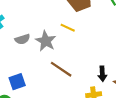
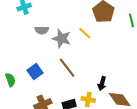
gray star: (46, 41) -> (62, 38), turned -30
blue square: (17, 82) -> (35, 72), moved, turned -35

